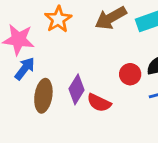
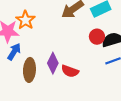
orange star: (58, 19) -> (25, 20), moved
red circle: (130, 74) -> (97, 37), moved

